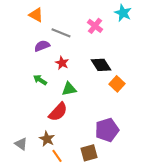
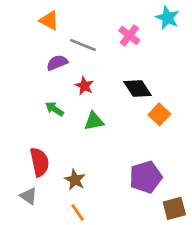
red semicircle: (58, 112) -> (39, 162), moved, turned -55
brown star: (47, 139) -> (75, 180), moved
brown square: (89, 153) -> (174, 208), moved

